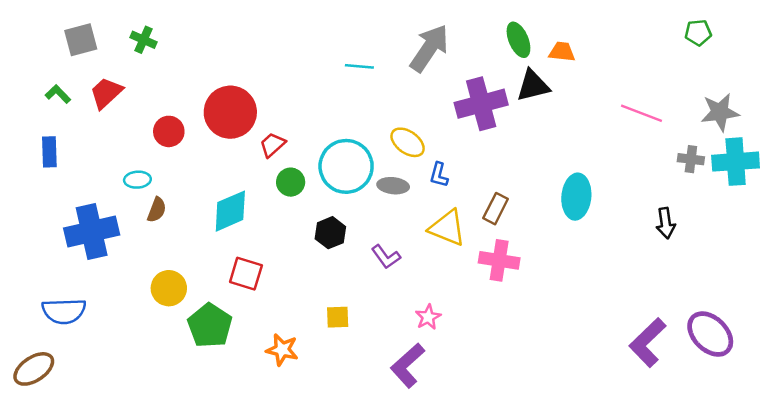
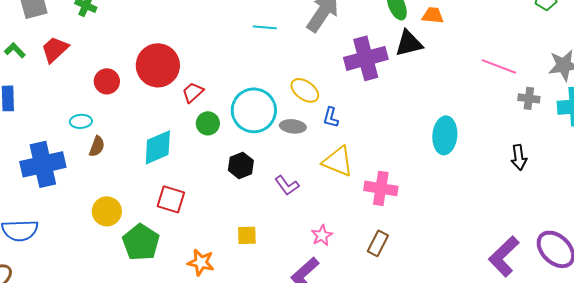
gray cross: (691, 159) -> (529, 98), moved
brown rectangle: (496, 209) -> (378, 243), moved

